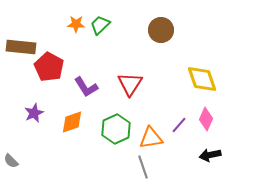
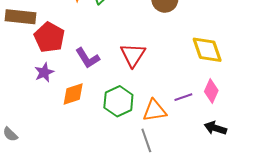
purple star: (34, 113) -> (44, 72), moved
purple line: (179, 125) -> (183, 97), turned 30
black arrow: (210, 155) -> (215, 128), turned 30

